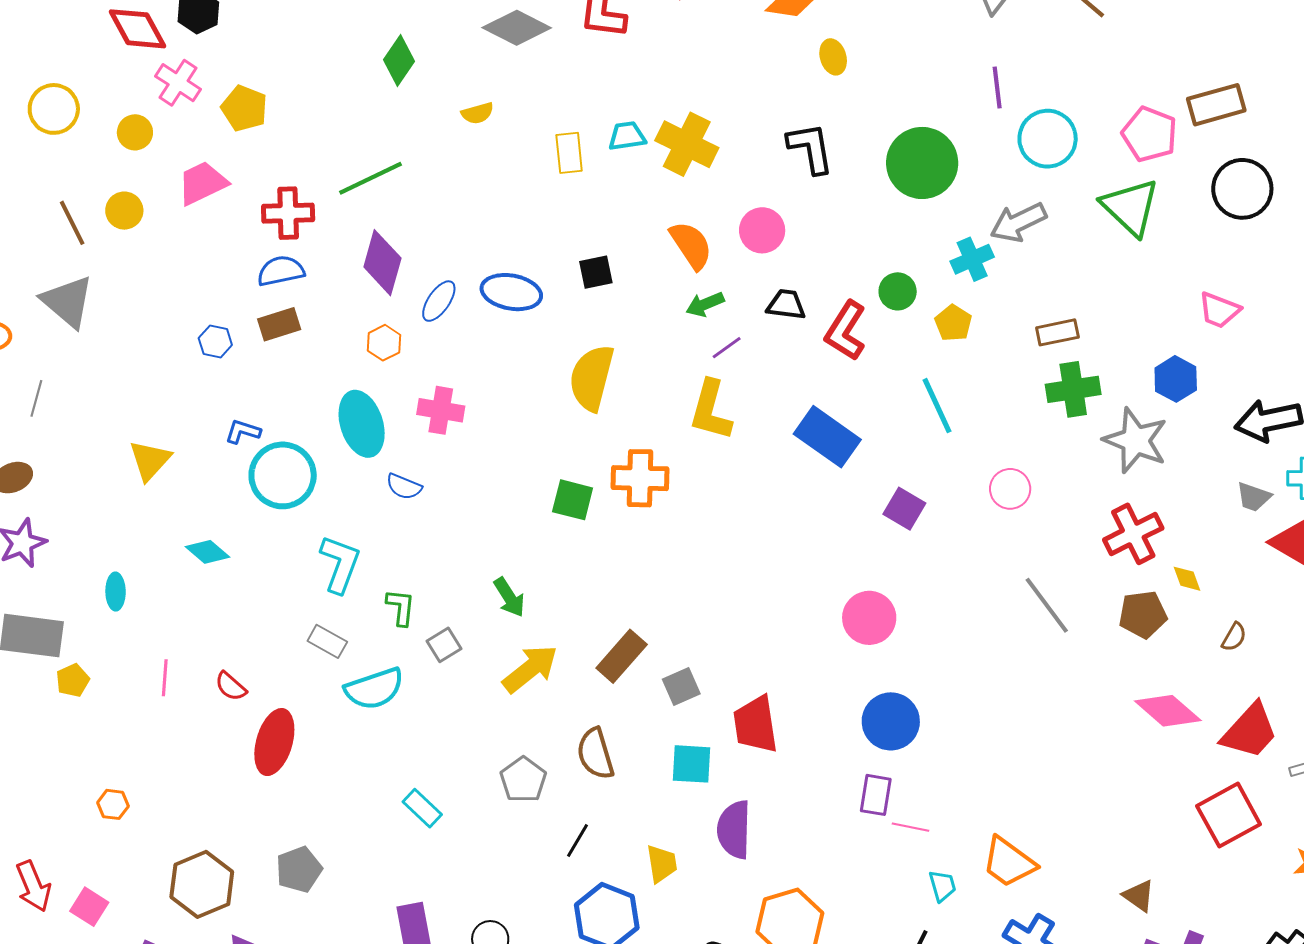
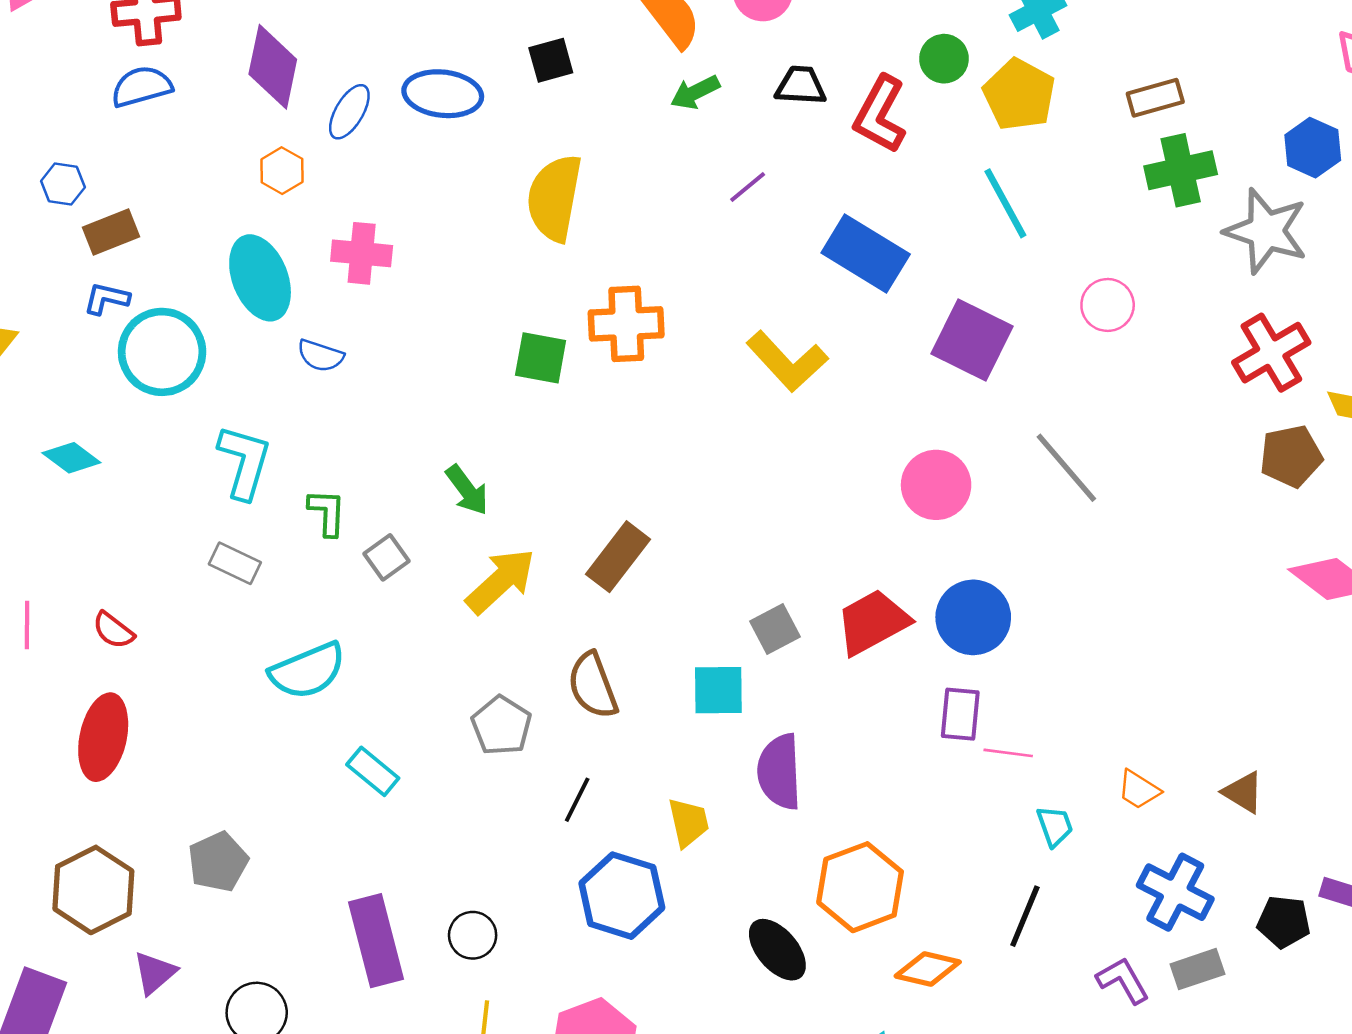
yellow pentagon: (953, 323) -> (1019, 95), size x1.5
brown rectangle: (279, 324) -> (111, 232), moved
purple line: (727, 348) -> (748, 187), moved
yellow L-shape: (711, 410) -> (787, 361), moved, turned -54
purple square: (904, 509) -> (972, 340), size x1.5
gray line: (1047, 605) -> (1066, 468), moved
gray square: (681, 686) -> (775, 629), moved
cyan semicircle: (374, 689) -> (308, 671), moved
red trapezoid: (756, 725) -> (873, 622), moved, turned 74
red ellipse: (274, 742) -> (103, 737), moved
orange trapezoid: (1009, 862) -> (1139, 790), size x0.6
brown triangle: (1139, 896) -> (1243, 792), moved

